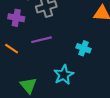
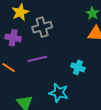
cyan star: (64, 75) -> (59, 93), turned -30

